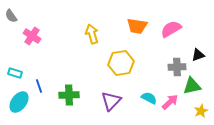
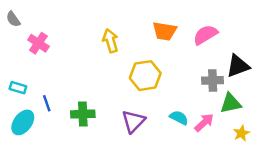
black triangle: (198, 55) -> (238, 66), size x1.5

